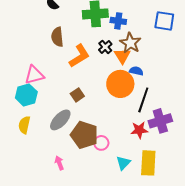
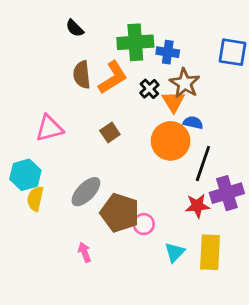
orange L-shape: (79, 56) -> (113, 78), moved
cyan hexagon: (26, 95) -> (25, 175), moved
brown square: (77, 95) -> (110, 132), moved

